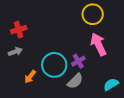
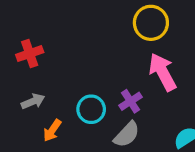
gray arrow: (15, 52) -> (33, 101), moved
cyan circle: (54, 65) -> (91, 109), size x0.7

